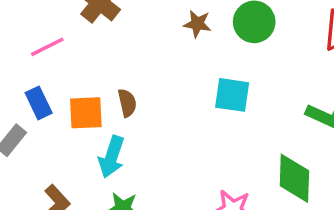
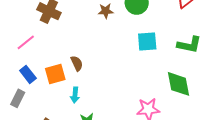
cyan square: (232, 95) -> (147, 42), moved
cyan arrow: (112, 157) -> (75, 95), size x0.7

